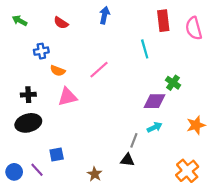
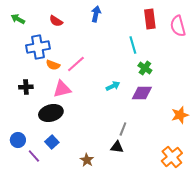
blue cross: (41, 51) -> (38, 47), size x1.6
pink line: (99, 70) -> (76, 64), moved
green cross: (173, 83) -> (145, 68), moved
black ellipse: (28, 123) -> (51, 113), moved
cyan arrow: (155, 127) -> (113, 86), moved
blue square: (57, 154) -> (52, 142), turned -32
blue circle: (14, 172) -> (18, 140), moved

